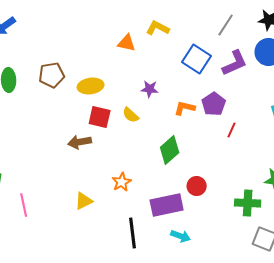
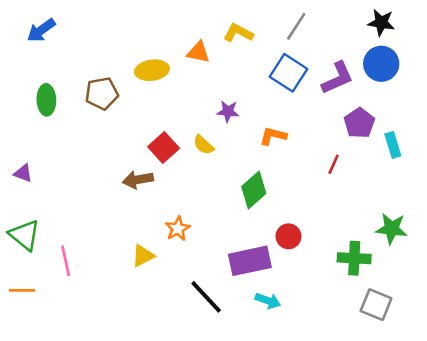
gray line: (226, 25) -> (296, 26), moved
yellow ellipse: (91, 86) -> (152, 70), moved
purple pentagon: (214, 104) -> (359, 123), moved
red square: (100, 117) -> (164, 147), turned 35
orange star: (122, 182) -> (178, 229), moved
black line: (133, 233) -> (206, 297), turned -36

